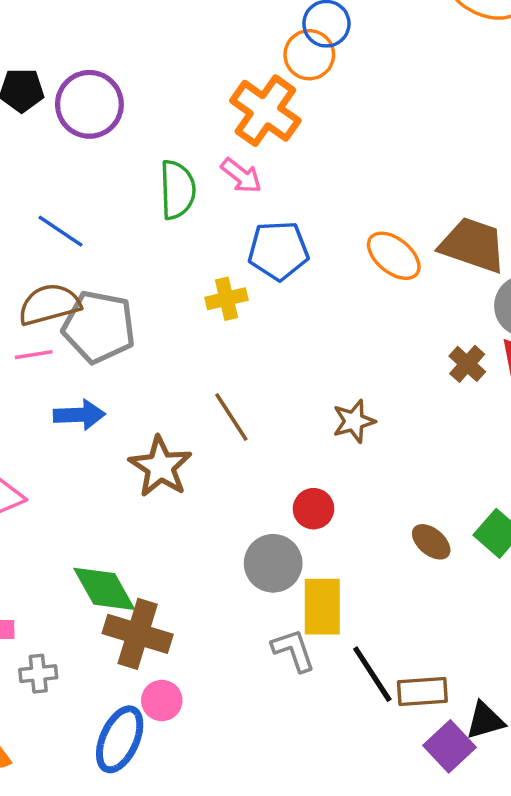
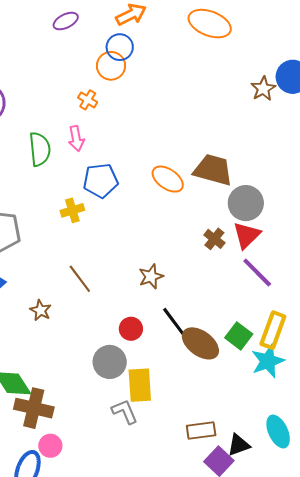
orange cross: (265, 111) -> (88, 100), size x0.5
pink arrow: (241, 176) -> (76, 139), turned 45
brown star: (160, 467) -> (41, 310), size x0.6
brown ellipse: (431, 542) -> (200, 343), size x1.6
black line: (372, 674) -> (175, 323), moved

